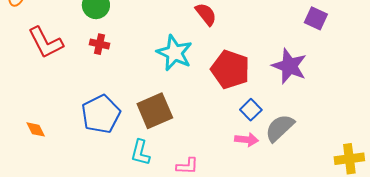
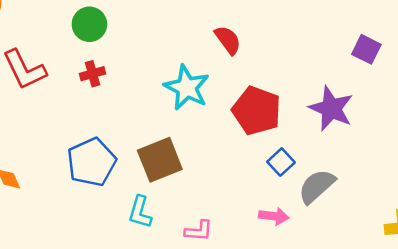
red cross: (100, 44) -> (92, 74), turned -30
pink arrow: (247, 140) -> (274, 216), moved

